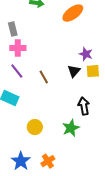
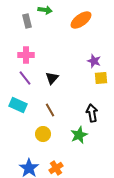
gray rectangle: (13, 29) -> (27, 21), moved
black triangle: (74, 71) -> (52, 78), moved
brown line: (44, 77) -> (50, 110), moved

